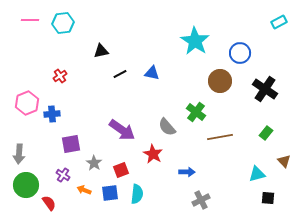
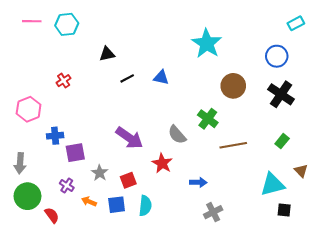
blue circle: (240, 53) -> (277, 56), moved
blue cross: (52, 114) -> (55, 136), moved
cyan triangle: (257, 174) -> (272, 184), size x1.4

